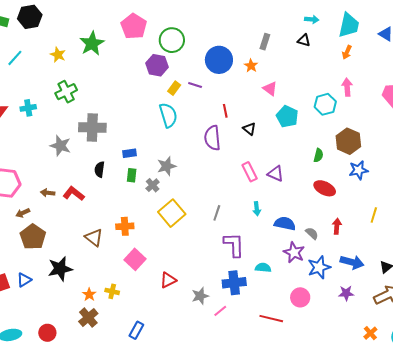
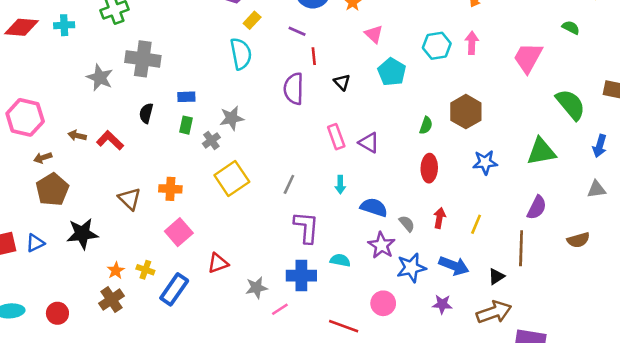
purple line: (195, 85) -> (297, 31), moved
cyan hexagon: (325, 104) -> (437, 46), moved
blue star: (359, 170) -> (485, 162), moved
red ellipse: (325, 188) -> (429, 168), turned 60
yellow line: (374, 215) -> (476, 224), moved
blue rectangle: (136, 330) -> (174, 289), moved, size x1.4

